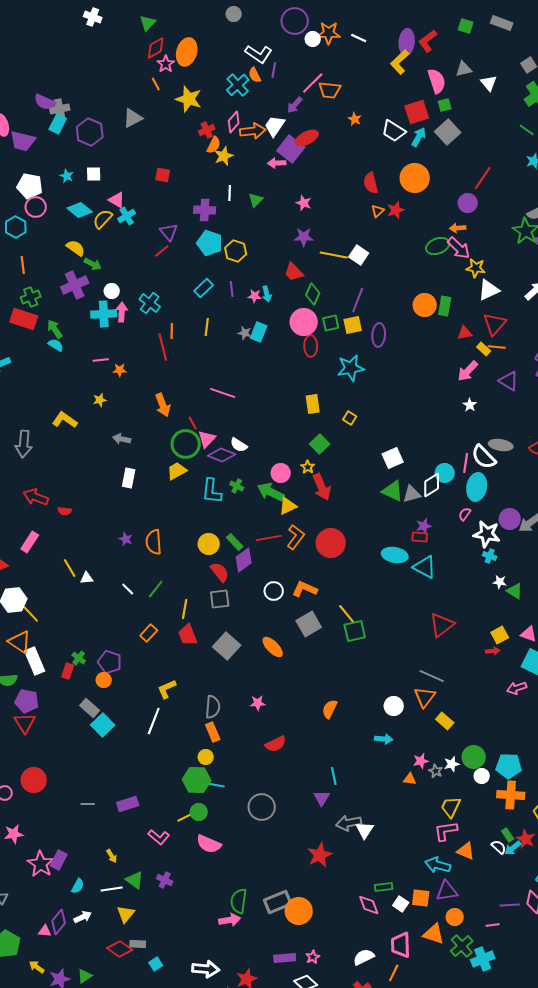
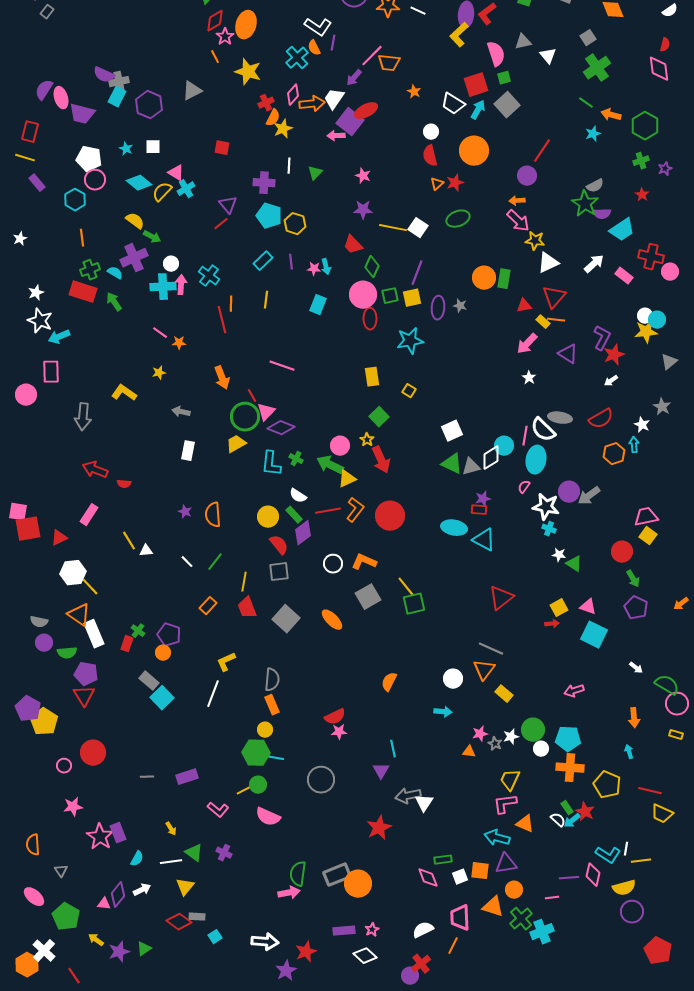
white circle: (313, 39) -> (431, 132), moved
green ellipse: (438, 246) -> (458, 219), moved
gray star: (245, 333) -> (460, 306), moved
cyan semicircle: (56, 345) -> (115, 273), moved
pink line: (101, 360) -> (160, 333), turned 42
white semicircle: (239, 445) -> (298, 496), moved
pink arrow: (517, 688) -> (574, 691), moved
pink star: (258, 703) -> (339, 732), moved
purple rectangle: (59, 860) -> (118, 833), turned -48
white square: (401, 904) -> (460, 877), turned 35

